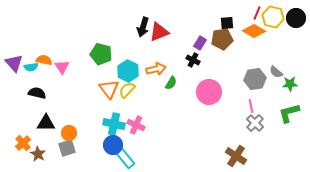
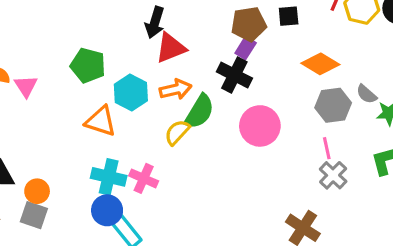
orange diamond: (254, 31) -> (320, 64), moved
red triangle: (159, 32) -> (171, 48), moved
brown pentagon: (222, 39) -> (249, 24), moved
black cross: (193, 60) -> (234, 75), size x1.5
green semicircle: (171, 83) -> (199, 112), size x1.6
orange triangle: (109, 89) -> (101, 121), turned -35
yellow semicircle: (127, 90) -> (177, 132), moved
gray square: (67, 148) -> (34, 215), turned 36

